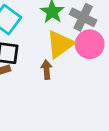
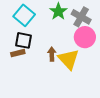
yellow triangle: (60, 44) -> (69, 59), moved, turned -40

